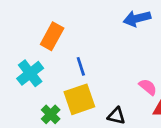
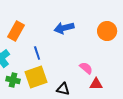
blue arrow: (137, 18) -> (64, 28), moved
green cross: (51, 114) -> (13, 80), moved, turned -32

